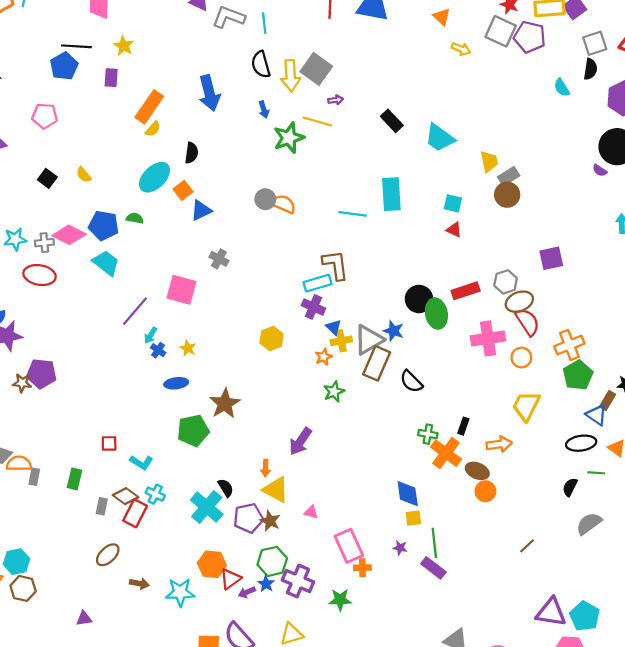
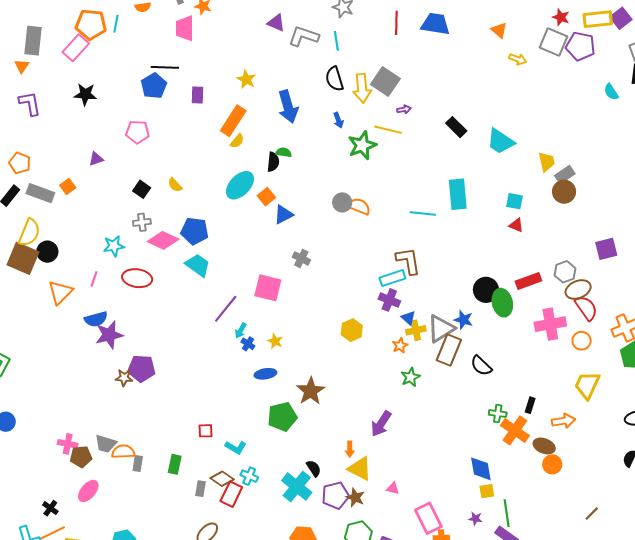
yellow star: (124, 46) -> (246, 79), moved
green semicircle: (135, 218) -> (284, 152), moved
gray cross: (44, 243) -> (142, 222), moved

